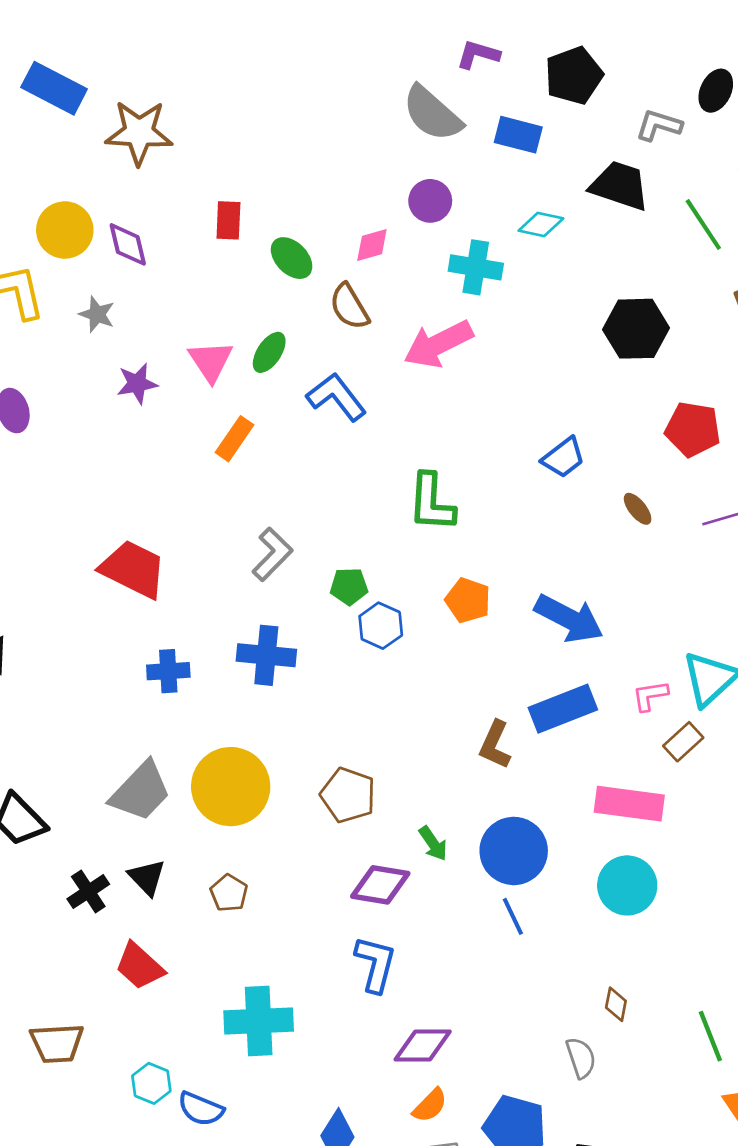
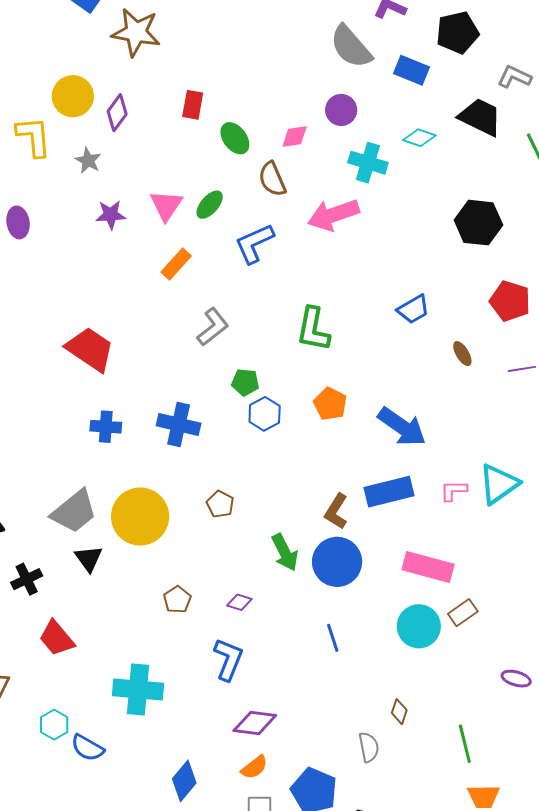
purple diamond: (128, 244) -> (117, 113), turned 42
blue L-shape: (336, 397) -> (254, 243), turned -84
gray L-shape: (272, 554) -> (213, 327), moved
brown rectangle: (683, 742) -> (463, 613), moved
brown pentagon: (348, 795) -> (220, 504), moved, size x0.7
green arrow: (433, 843) -> (285, 552), moved, size x1.4
blue circle: (514, 851) -> (337, 562), moved
black triangle: (147, 877) -> (89, 559), moved
purple diamond: (380, 885) -> (239, 602), size x0.6
brown pentagon: (229, 893) -> (177, 600), moved

